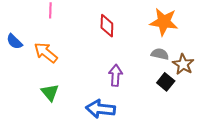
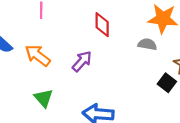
gray semicircle: (160, 54) -> (147, 44), moved
purple arrow: (116, 75) -> (82, 61), moved, turned 40

